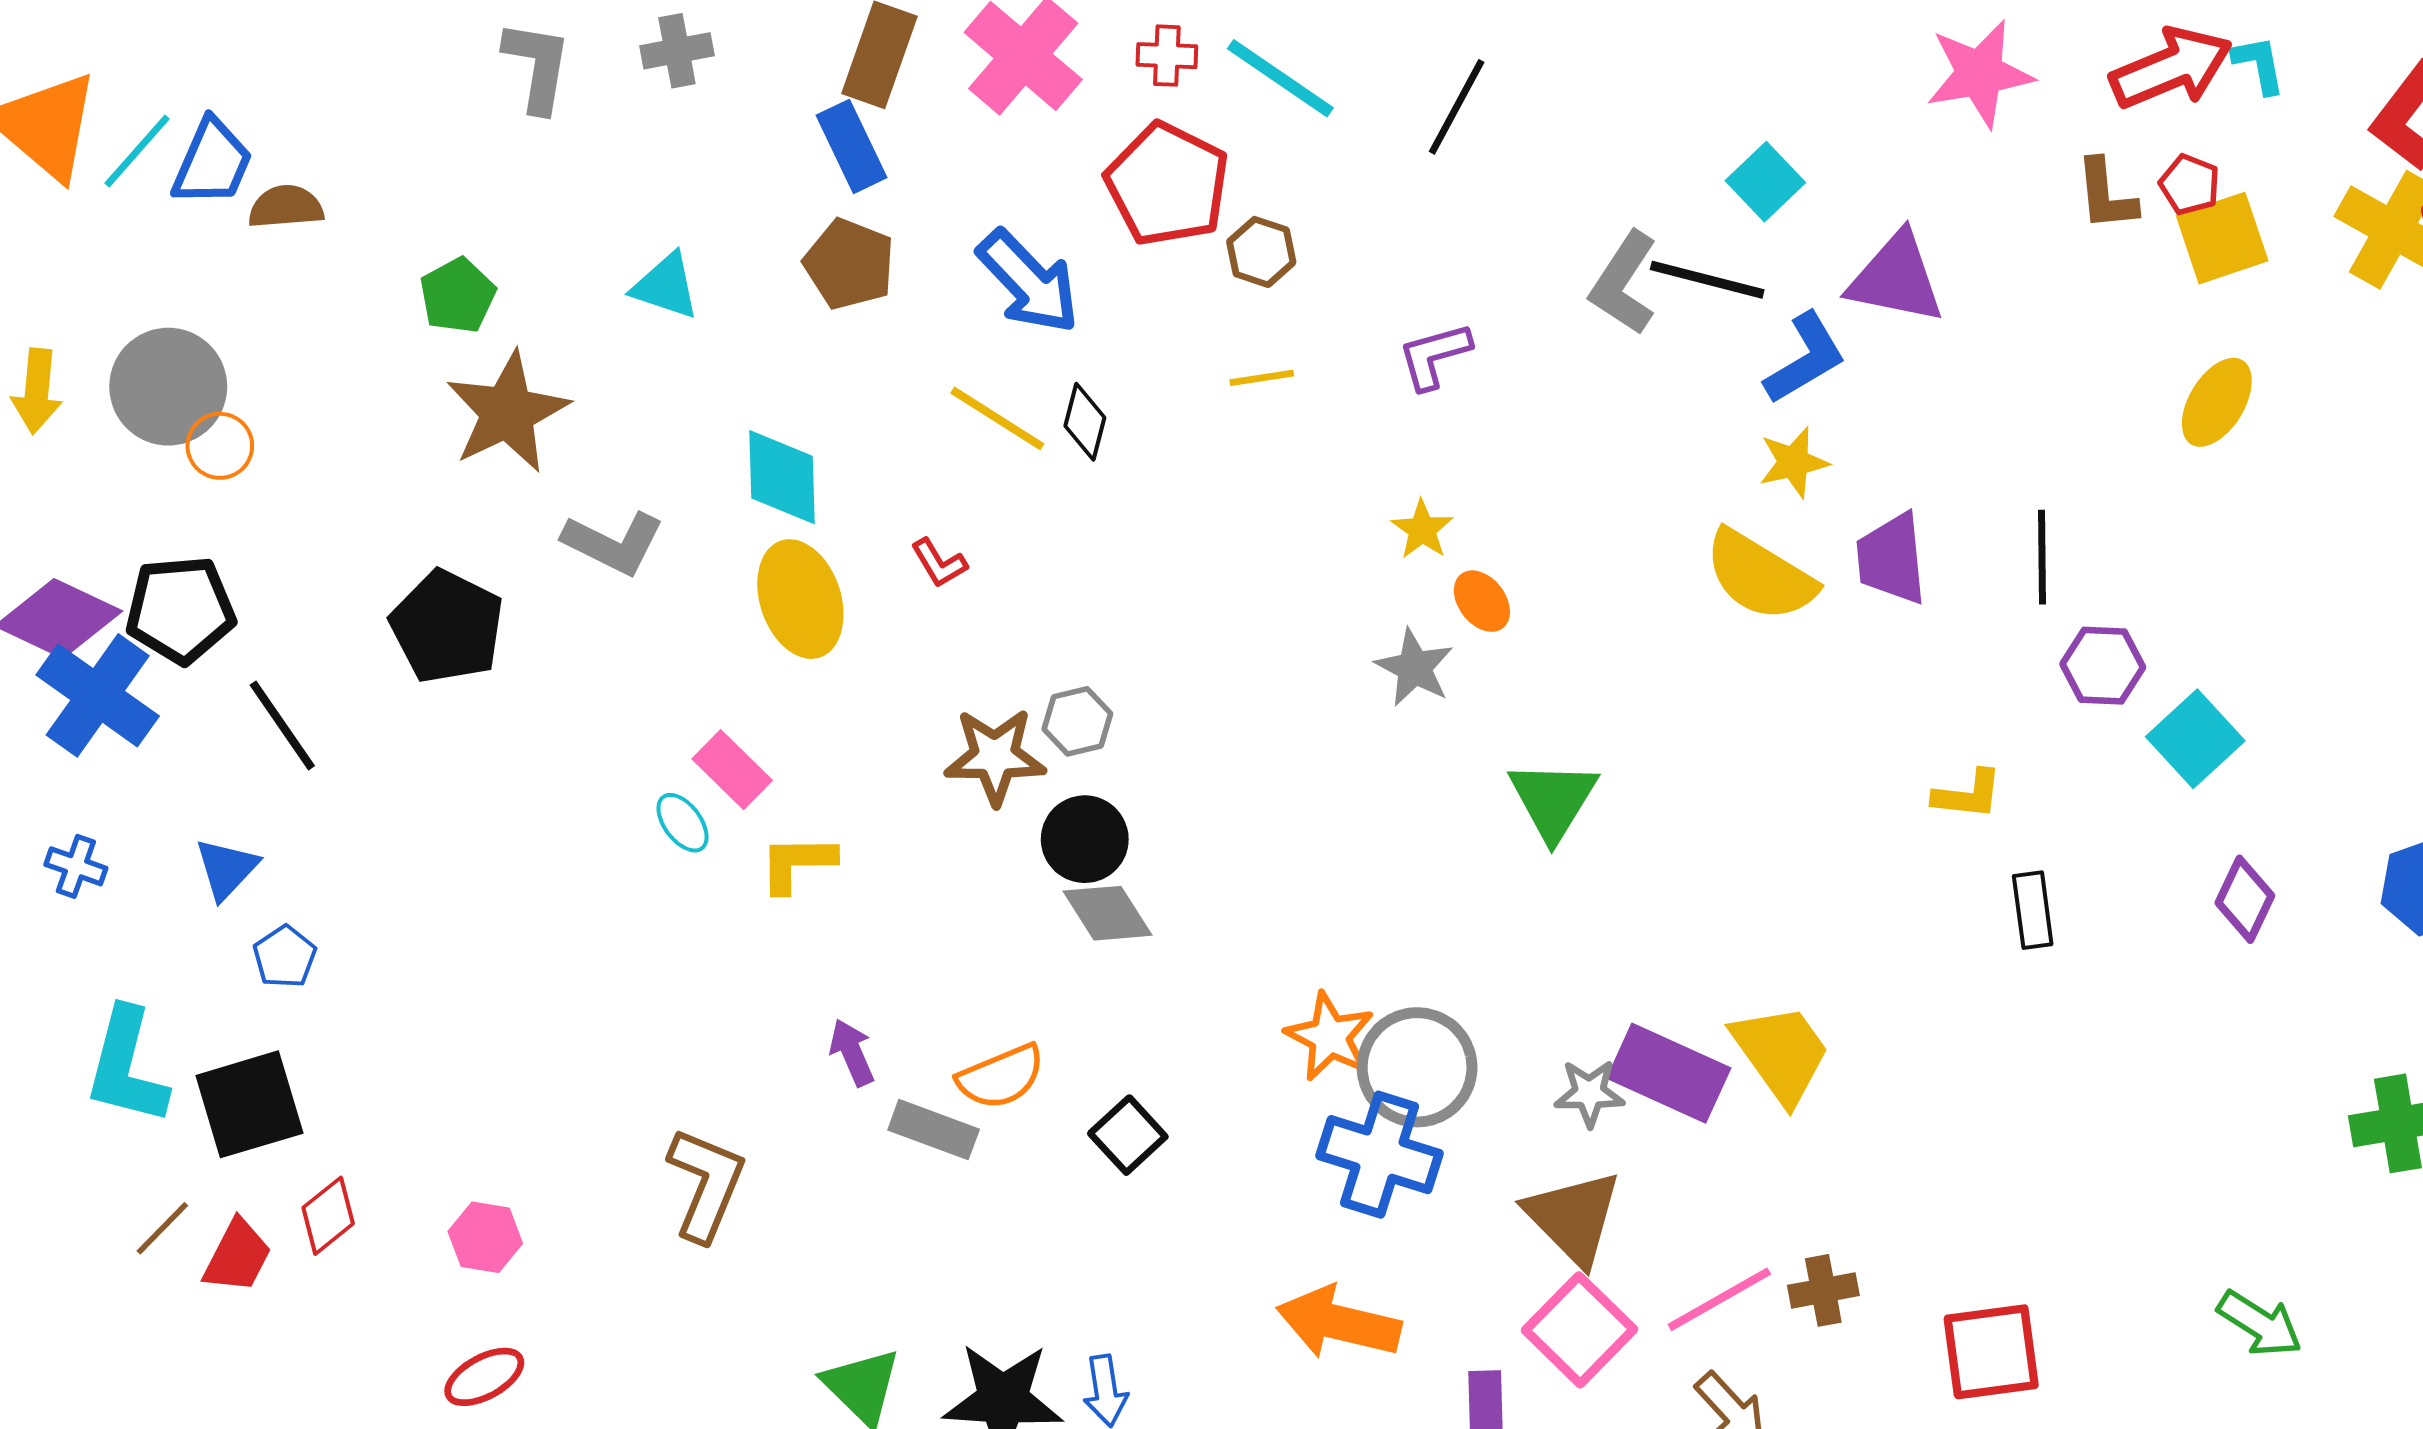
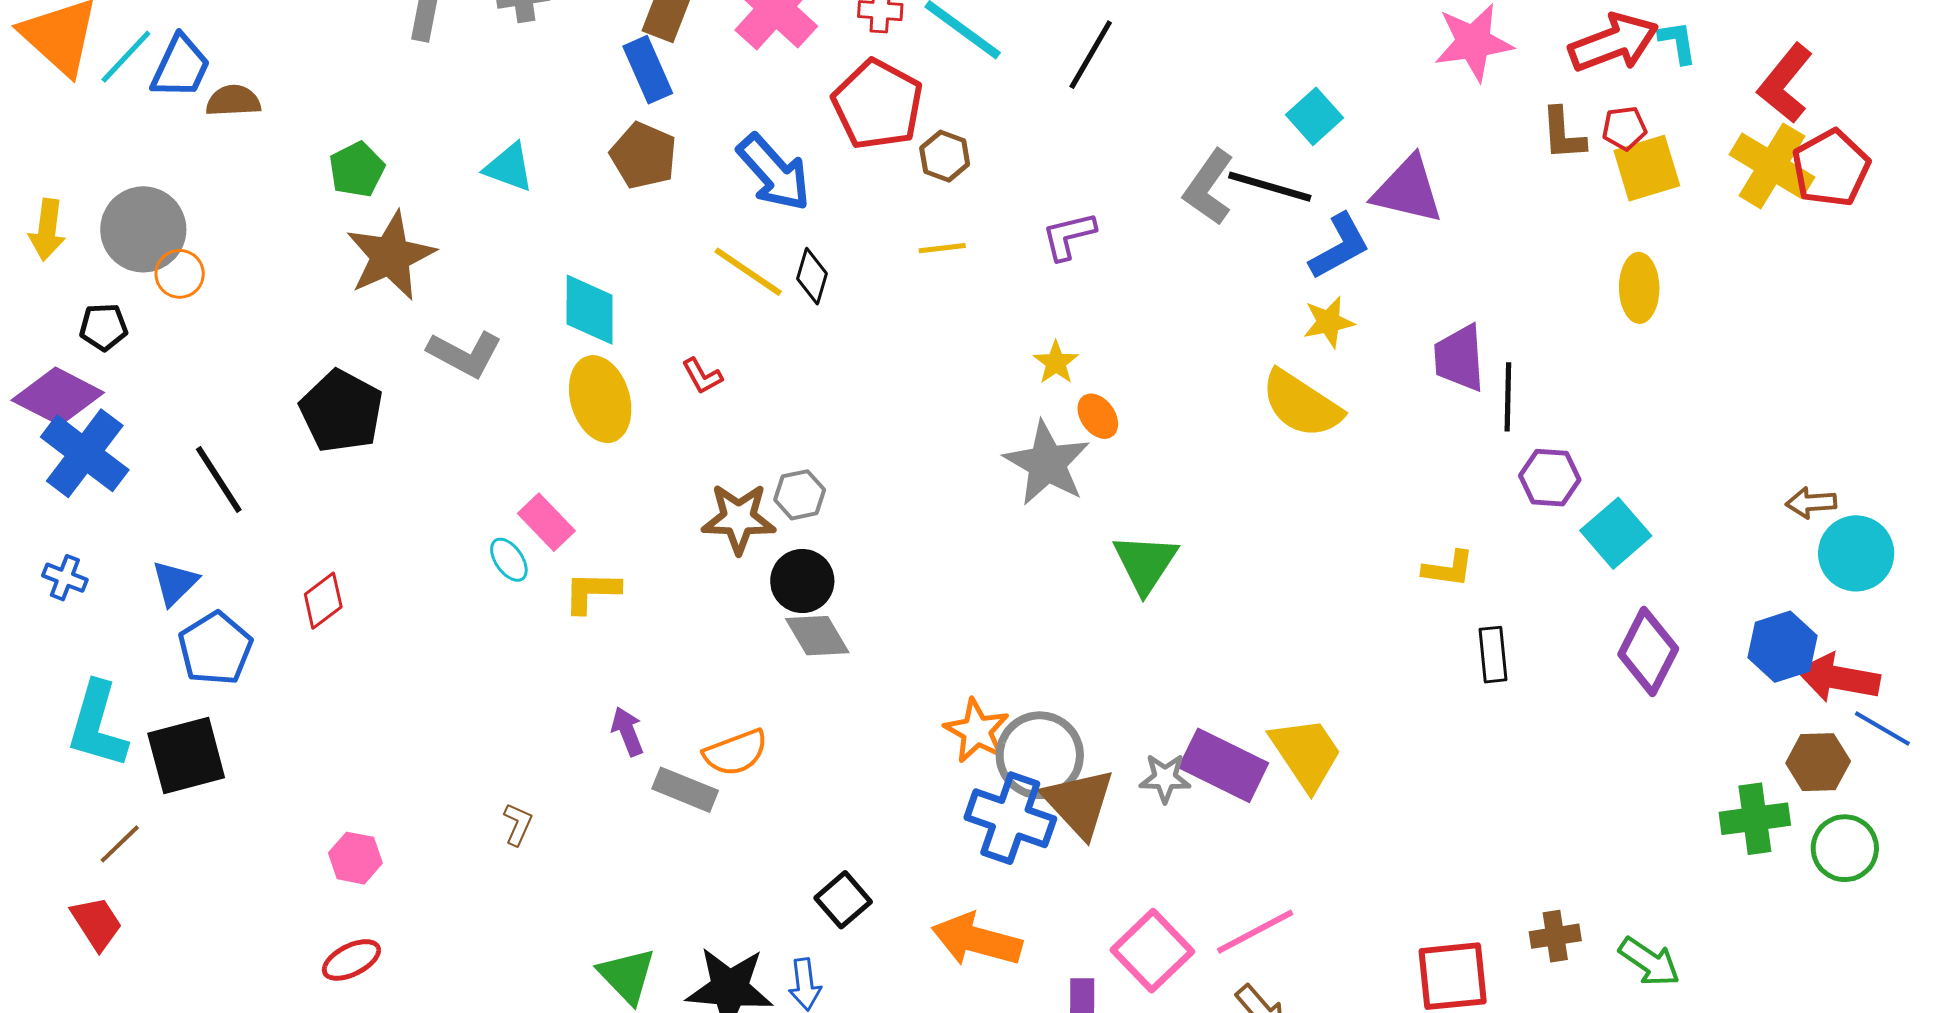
red pentagon: (2190, 185) -> (1624, 128), turned -30
yellow ellipse: (2217, 402) -> (1639, 288), turned -34
purple trapezoid: (1891, 559) -> (1459, 358), moved
black pentagon: (180, 610) -> (104, 327), moved, size x0.6
gray star: (1414, 668) -> (1047, 463), size x1.5
purple diamond: (2245, 899) -> (1648, 652), size x1.4
blue pentagon: (285, 957) -> (215, 648), size x1.6
black square: (1128, 1135) -> (843, 900), moved
brown L-shape: (706, 1184) -> (518, 824), size x0.5
red diamond: (328, 1216) -> (323, 601), moved
brown triangle: (1573, 1218) -> (1079, 803), moved
red trapezoid: (237, 1256) -> (97, 923), moved, turned -62
brown cross: (1823, 1290) -> (1555, 936), moved

